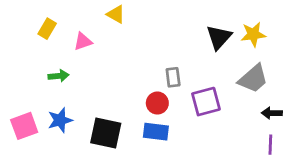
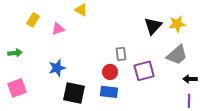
green arrow: (59, 76) -> (15, 53), moved
blue star: (60, 120) -> (57, 68), moved

